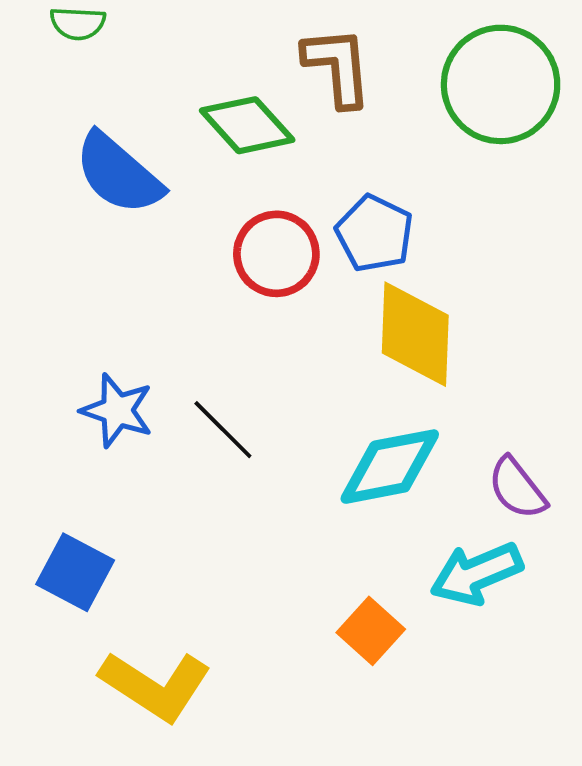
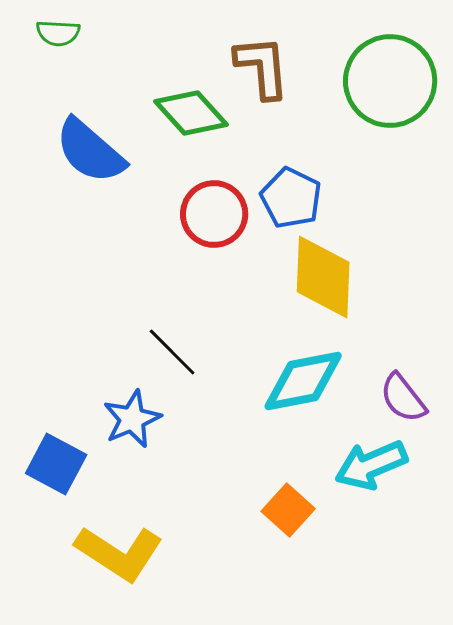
blue star: (117, 411) -> (132, 419), moved, turned 30

